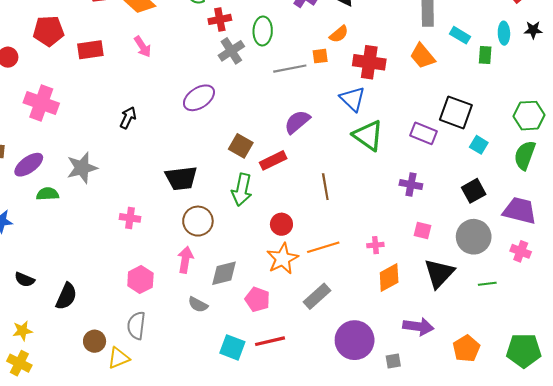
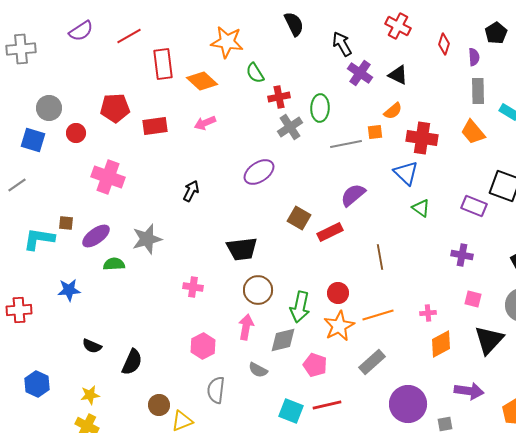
pink arrow: (143, 47) -> (205, 123), turned 100
green triangle: (368, 135) -> (421, 208), size x0.6
green arrow: (242, 190) -> (300, 307), moved
gray semicircle: (136, 326) -> (216, 390), moved

